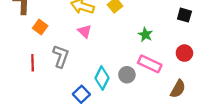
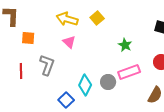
orange square: (40, 27) -> (28, 38), turned -32
pink rectangle: (150, 64) -> (129, 72), turned -45

